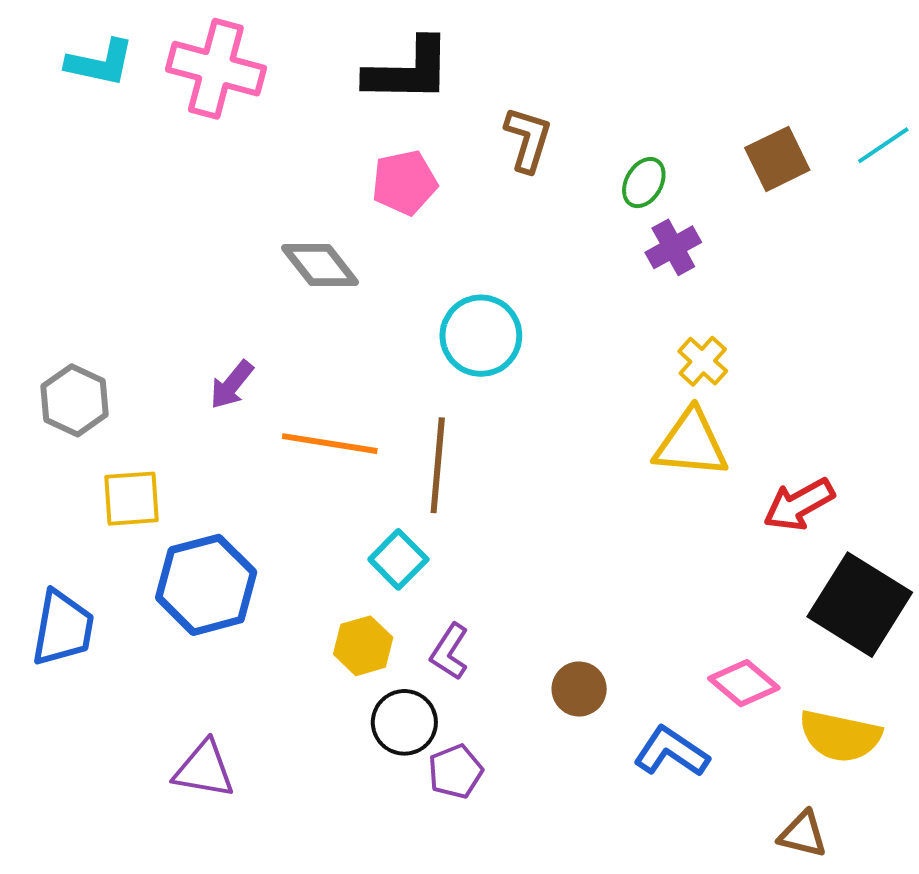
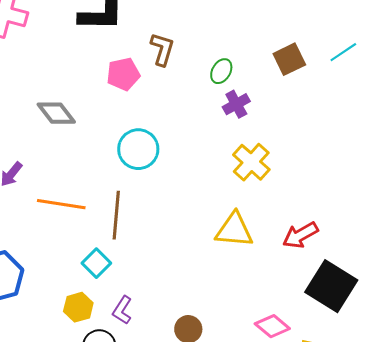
pink pentagon: (404, 183) -> (123, 74), moved
yellow cross: (703, 361) -> (251, 162), size x1.5
yellow triangle: (691, 444) -> (234, 230), moved

